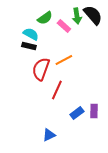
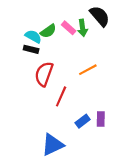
green arrow: (77, 16) -> (83, 28), moved
green semicircle: (45, 18) -> (48, 31), moved
orange line: (64, 60) -> (88, 70), moved
blue triangle: (49, 135) -> (53, 145), size x1.6

